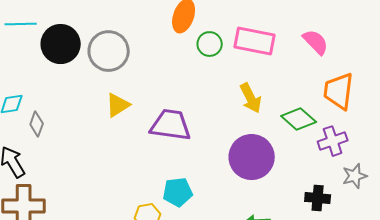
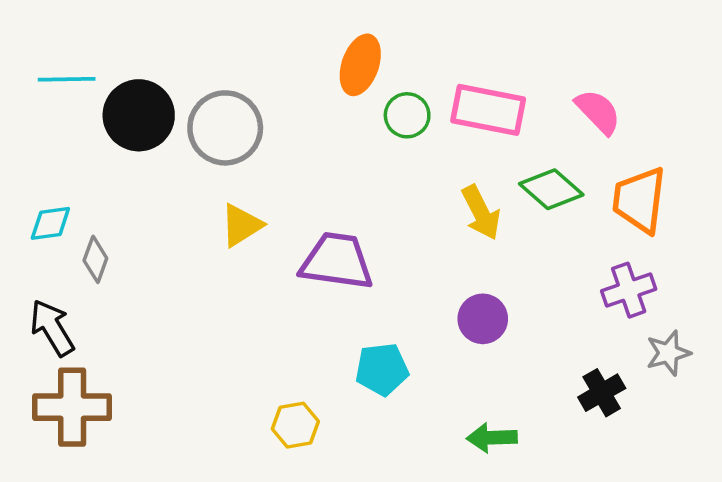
green diamond: (299, 119) -> (551, 189), moved
purple circle: (252, 157) -> (483, 319), size x0.6
cyan pentagon: (178, 192) -> (382, 369), moved
black cross: (318, 198) -> (602, 393), turned -35

